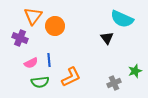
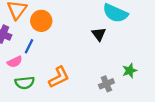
blue line: (49, 60) -> (29, 46), moved, turned 32

